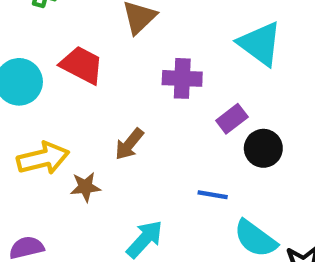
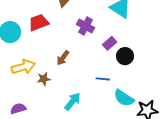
red trapezoid: (82, 65) -> (39, 23), turned -45
purple cross: (182, 78) -> (86, 26), turned 30

